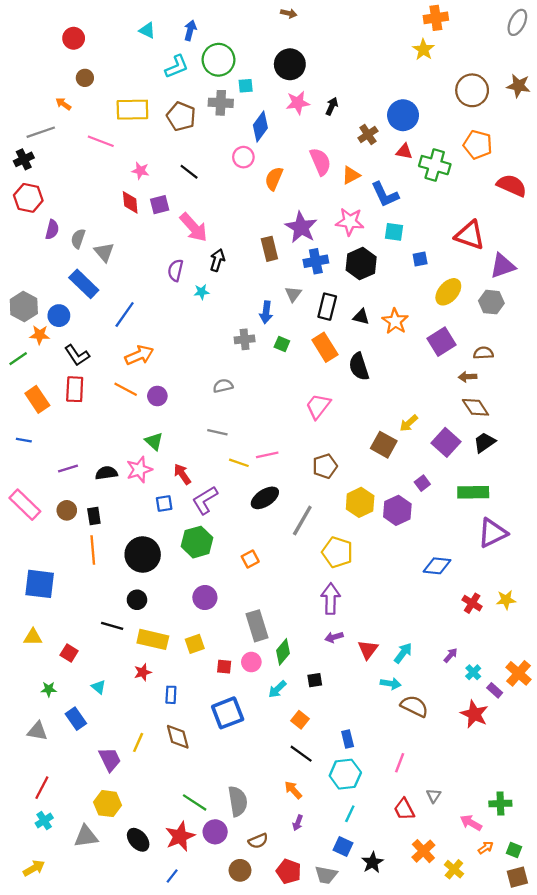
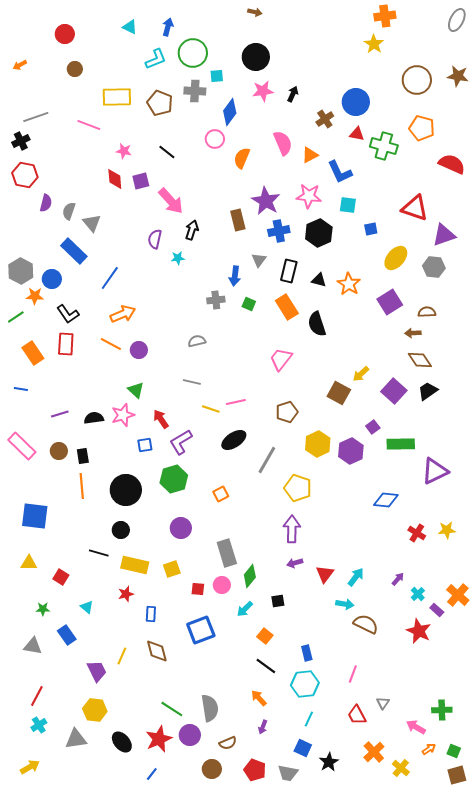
orange arrow: (63, 104) -> (20, 65), moved, turned -64
green rectangle: (473, 492) -> (401, 444), moved

